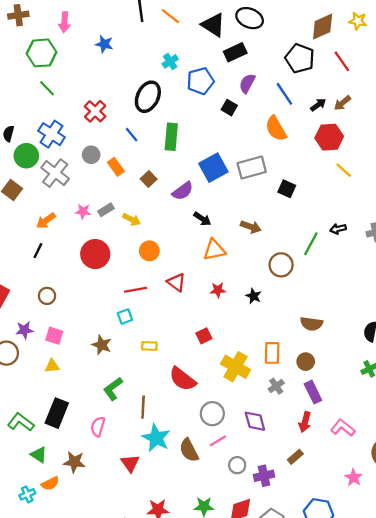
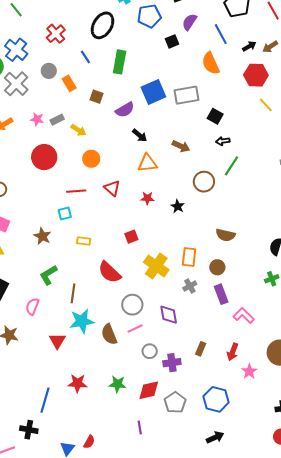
black square: (229, 108) -> (172, 41), turned 32
brown square: (149, 179) -> (97, 97), turned -32
black arrow: (338, 229) -> (223, 141), moved
red arrow: (305, 422) -> (233, 352), moved
pink L-shape: (343, 428) -> (244, 316), moved
cyan star: (156, 438) -> (82, 321), turned 30
brown rectangle: (295, 457) -> (201, 349), turned -32

